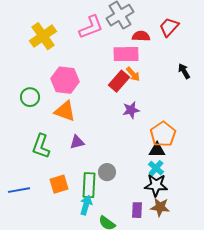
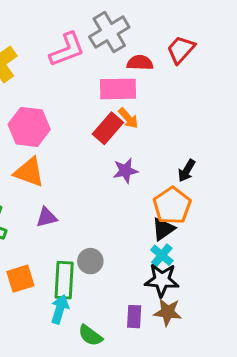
black arrow: (184, 71) -> (187, 171), moved, turned -119
black triangle: (157, 150) -> (163, 229), turned -36

